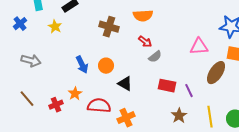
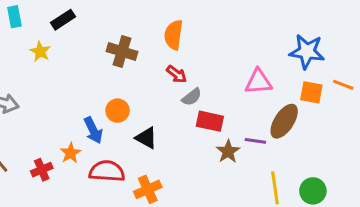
orange semicircle: (143, 16) -> (174, 35), turned 102
blue arrow: (82, 65) -> (93, 130), moved
red rectangle: (167, 86) -> (210, 121), moved
purple line: (189, 91) -> (255, 141), moved, turned -56
brown star: (179, 116) -> (228, 151), moved

